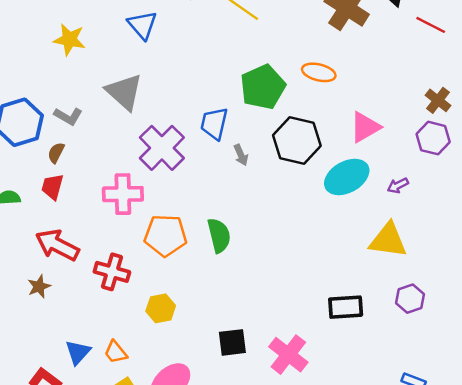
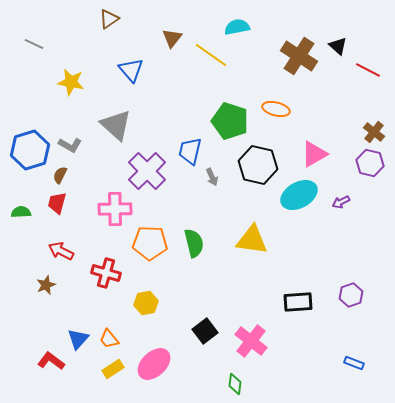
green pentagon: (263, 87) -> (230, 121), turned -30
yellow triangle: (388, 240) -> (252, 240), moved
red arrow: (57, 245) -> (61, 251), size x0.7
black square: (232, 342) -> (205, 331), turned -30

